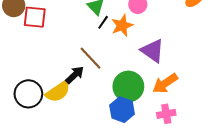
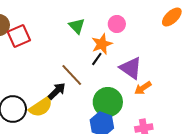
red square: (35, 17) -> (19, 36), turned -30
black line: (103, 22) -> (97, 59), moved
orange arrow: (165, 83) -> (143, 88), moved, size x0.7

